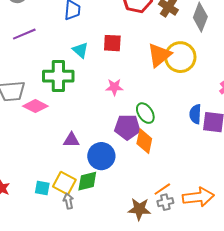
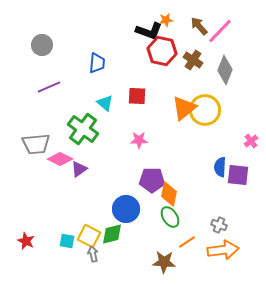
green cross: (58, 76) -> (83, 129), turned 36
green ellipse: (145, 113) -> (170, 217), moved
purple triangle: (71, 140) -> (79, 169), moved, turned -36
gray cross: (165, 202) -> (219, 225), moved, turned 35

